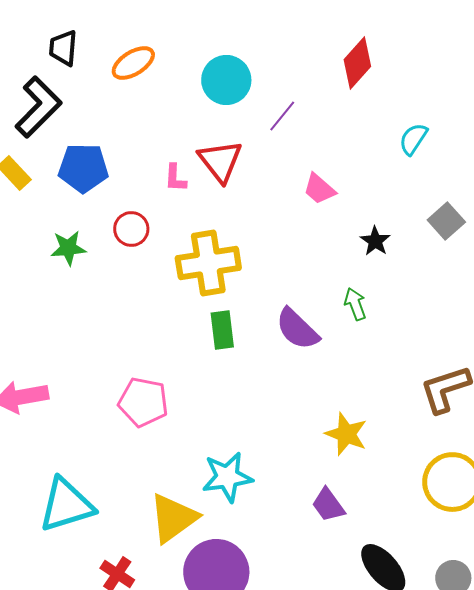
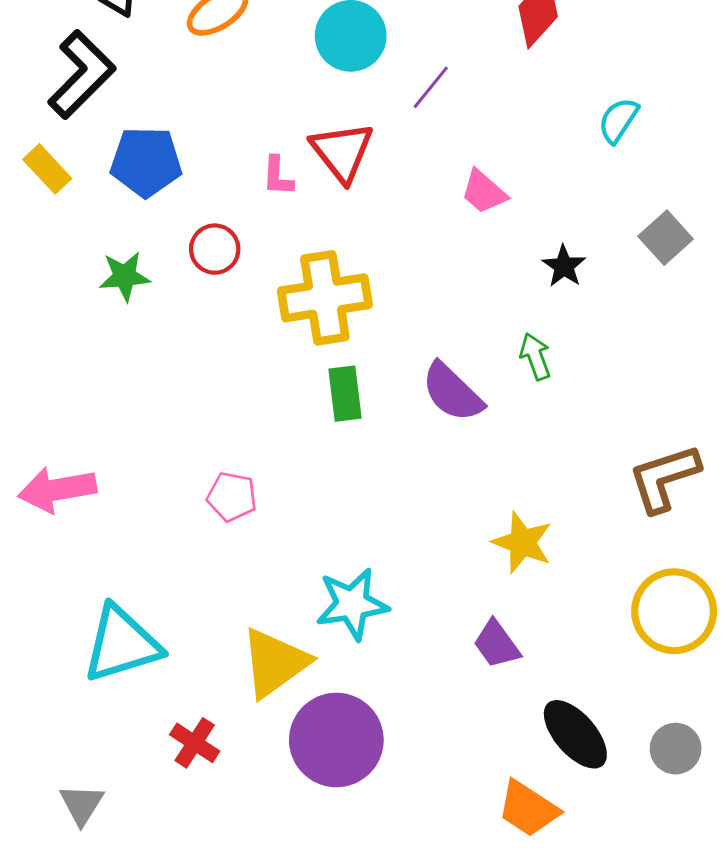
pink pentagon: (143, 402) -> (232, 497), size x0.7

